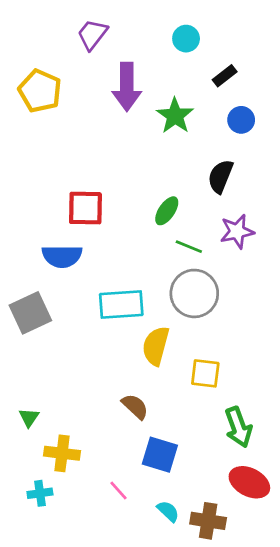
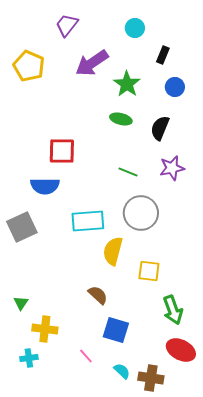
black rectangle: (225, 76) -> (163, 55), turned -30
purple arrow: (127, 87) -> (92, 63), turned 56
green ellipse: (167, 211) -> (121, 119), moved, turned 70
green line: (189, 247) -> (128, 172), moved

